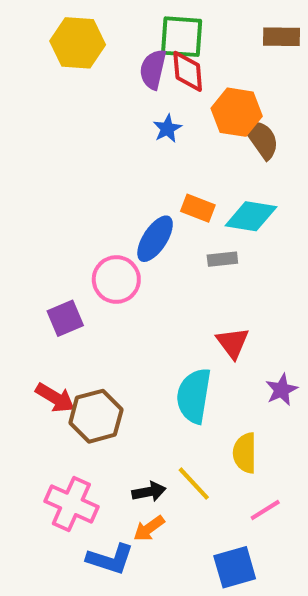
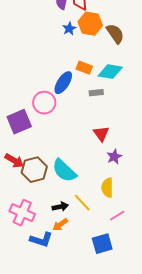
orange hexagon: (237, 112) -> (90, 24), moved
purple square: (65, 318) -> (19, 122), size x1.4
purple star: (282, 390) -> (114, 157), moved
cyan semicircle: (194, 396) -> (64, 171), moved, turned -56

